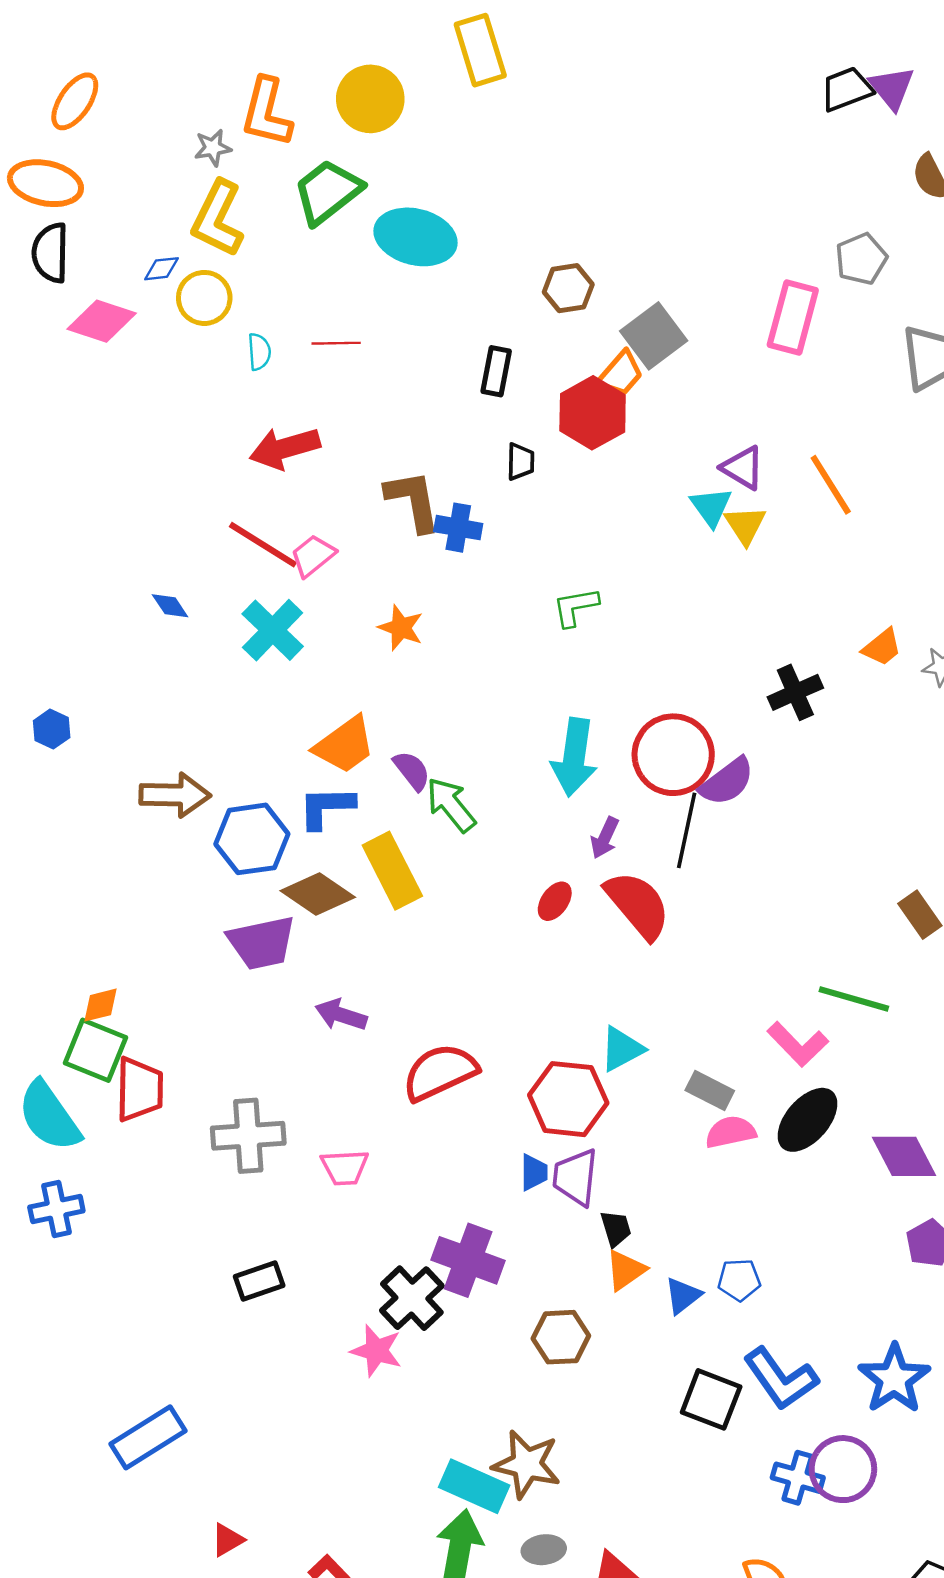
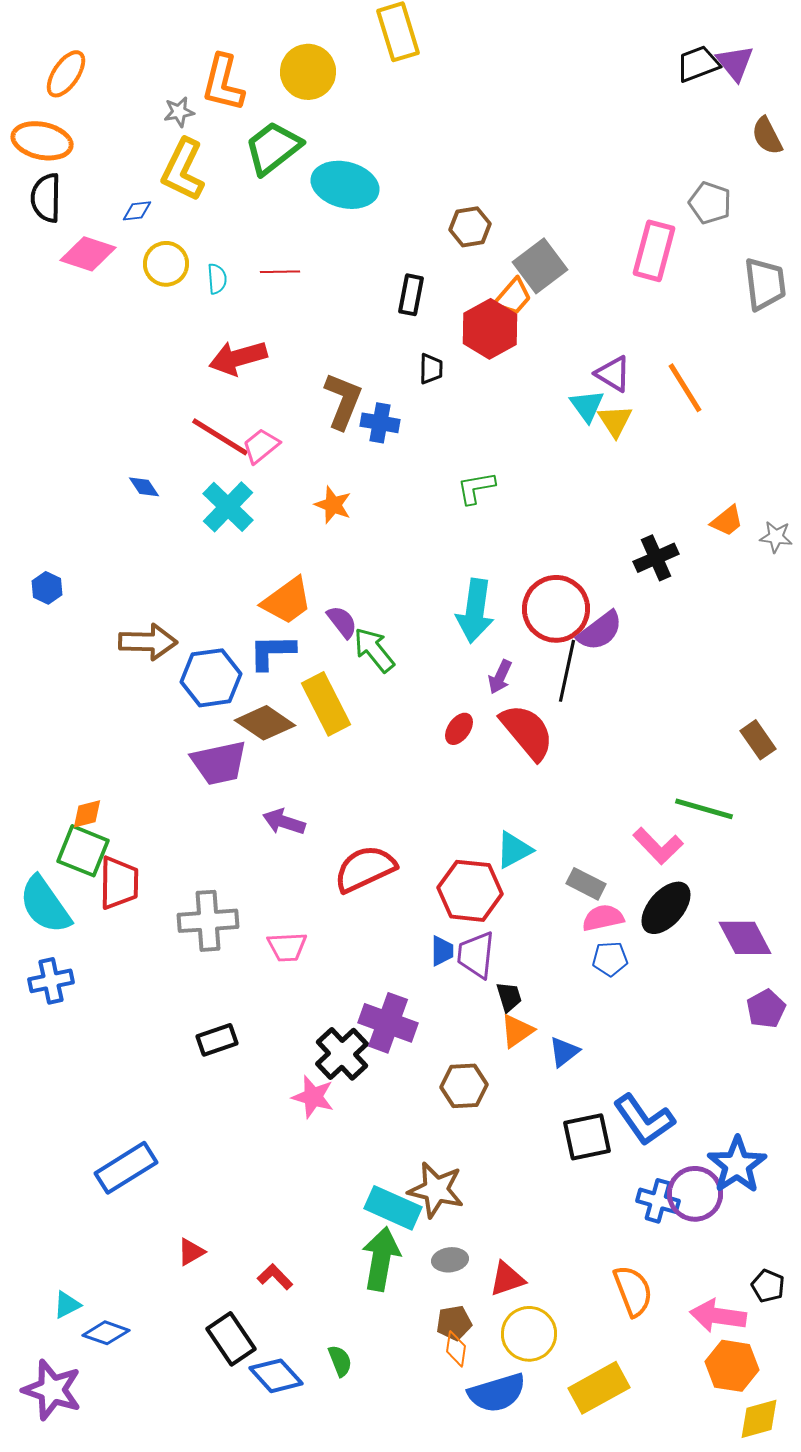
gray pentagon: (861, 259) -> (710, 203), turned -30
yellow circle: (204, 298) -> (166, 264), moved
brown L-shape: (413, 501) -> (343, 401), turned 32
blue pentagon: (739, 1280) -> (610, 959), moved
blue star: (894, 1379) -> (737, 1165), moved
black square: (711, 1399) -> (587, 1137), turned -33

